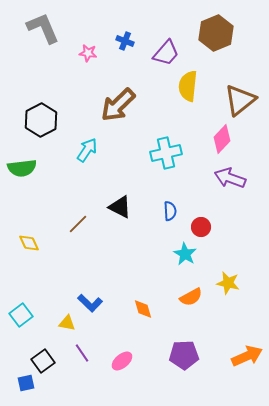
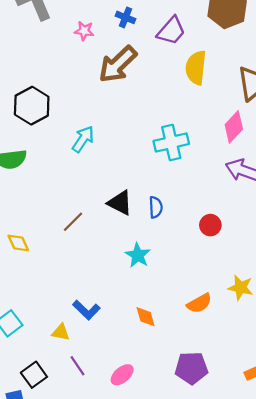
brown arrow: (118, 105) -> (118, 64), moved
blue semicircle: (170, 211) -> (156, 207), moved
cyan star: (185, 254) -> (138, 255), moved

